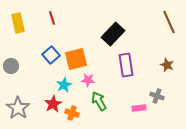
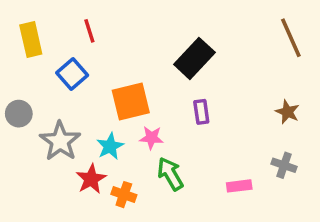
blue square: (51, 55) -> (72, 74), moved
purple rectangle: (126, 65) -> (201, 112), moved, size x0.6
gray cross: (157, 96) -> (284, 165), moved
gray star: (18, 108) -> (60, 141), moved

